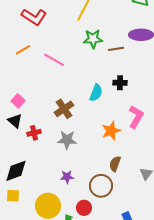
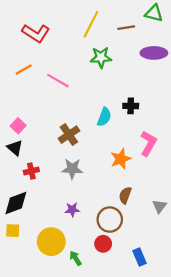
brown line: (116, 49) -> (126, 28), moved
red cross: (34, 133) -> (31, 171), moved
red circle: (84, 208) -> (103, 244), moved

